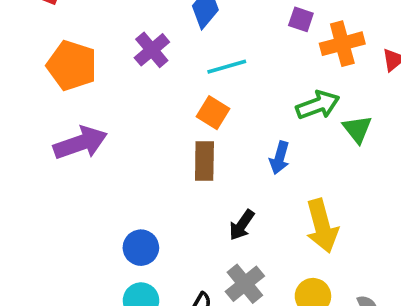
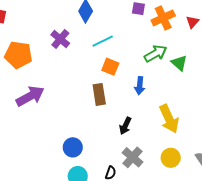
orange square: (213, 113) -> (110, 67), moved

